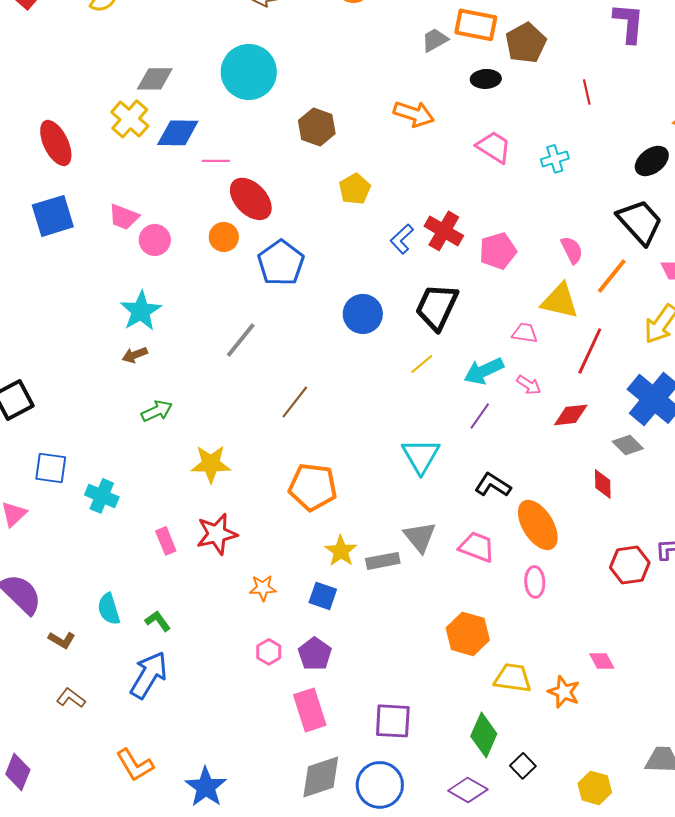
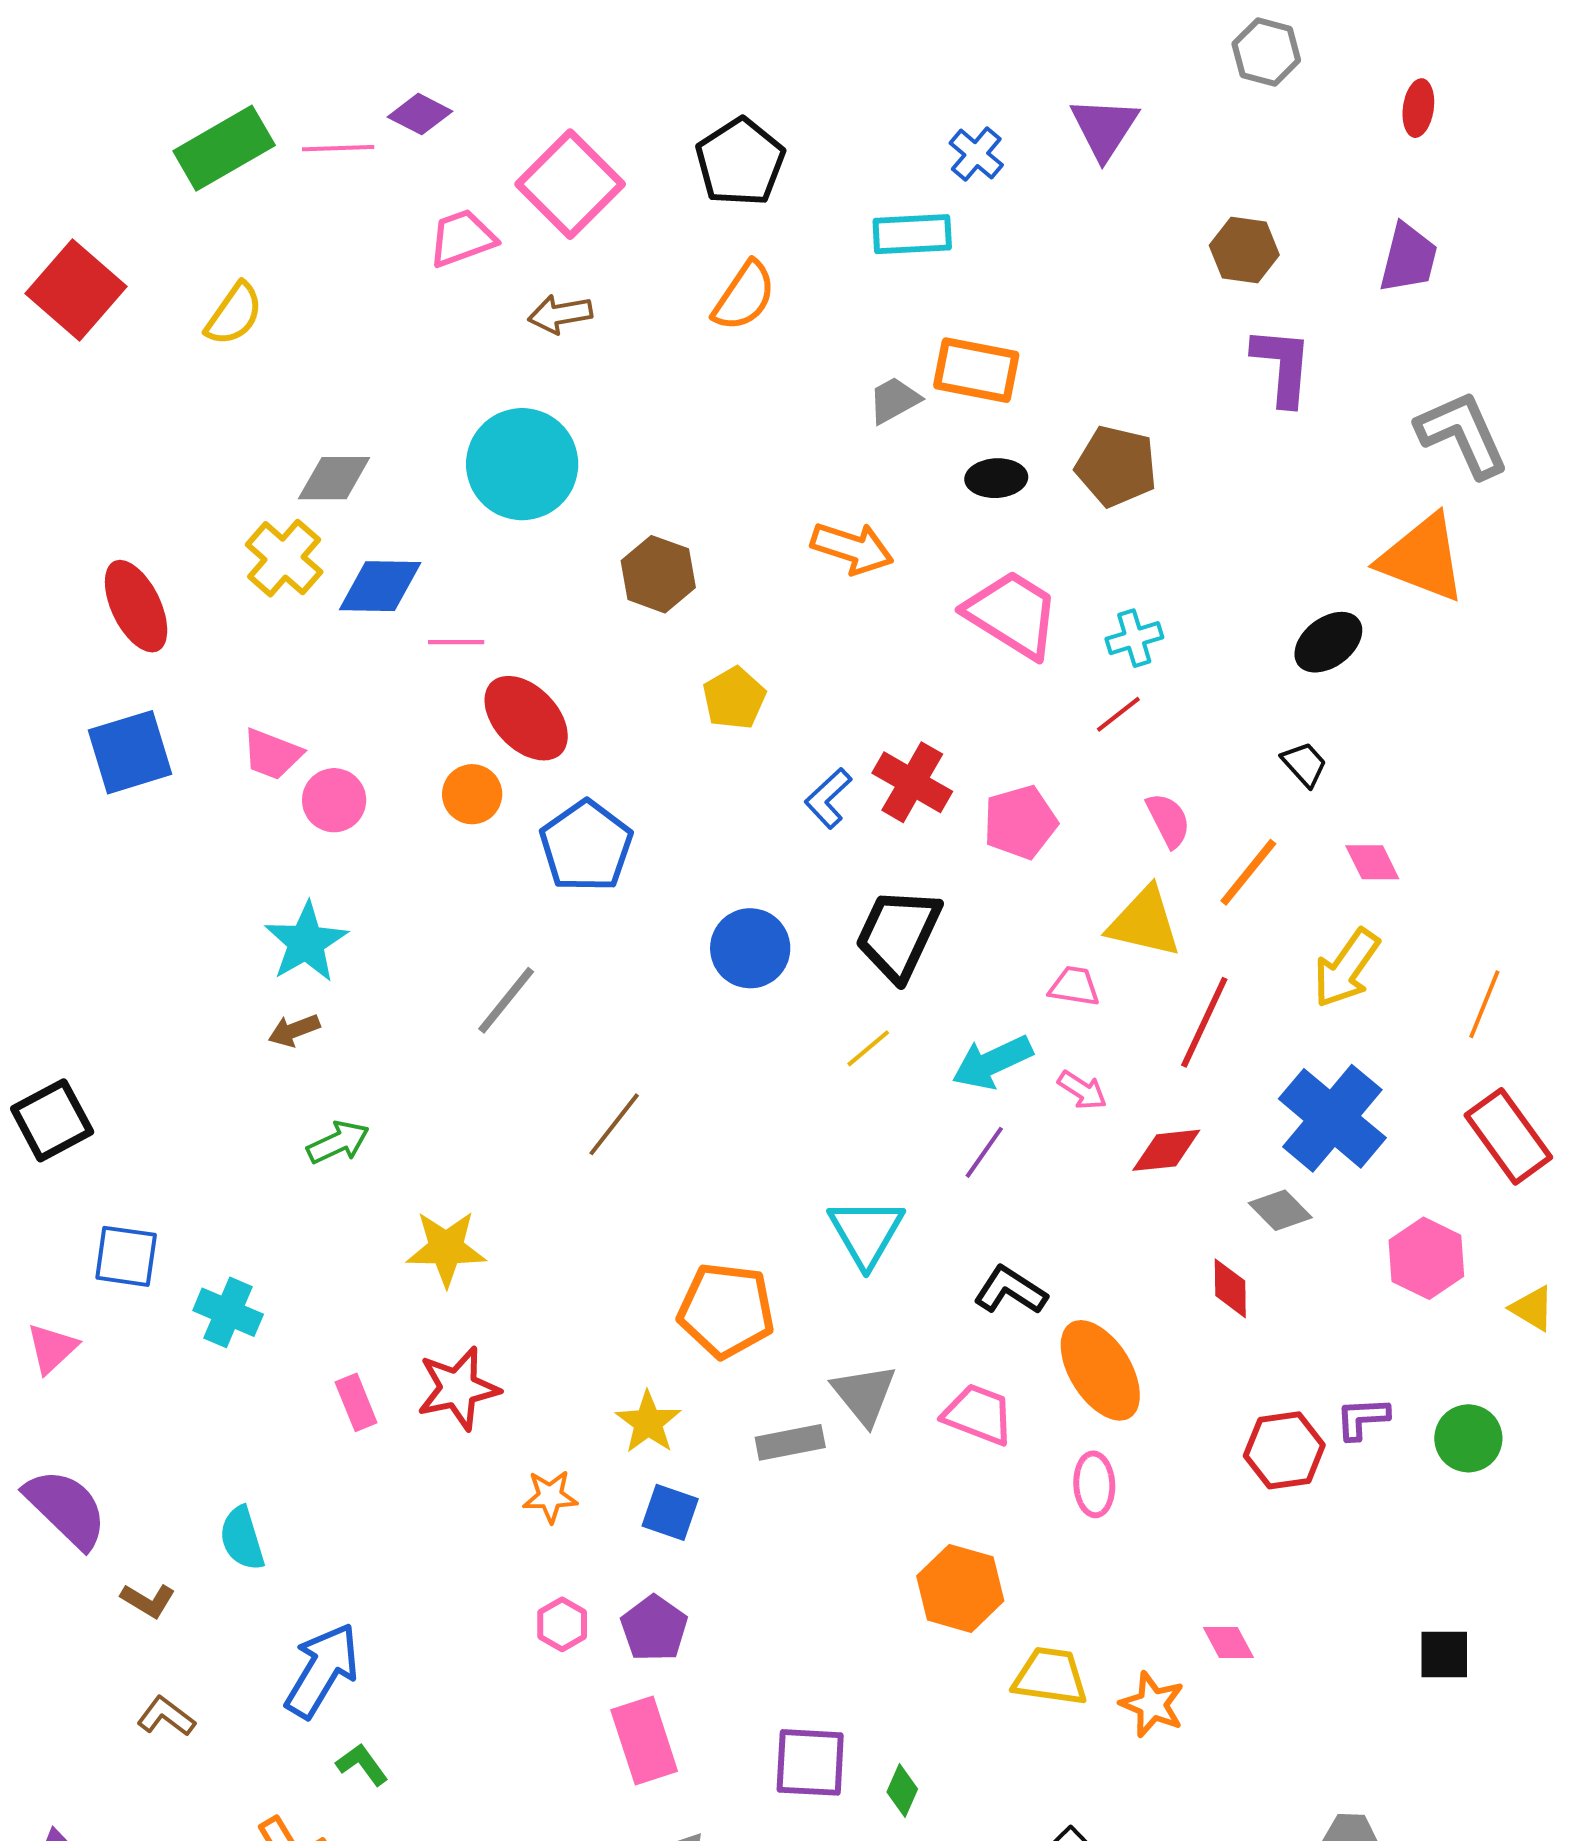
brown pentagon: (526, 43) -> (1116, 466), moved, turned -30
red line: (587, 92) -> (1118, 714), moved, turned 65
pink trapezoid: (494, 147) -> (1012, 614), size x1.4
black trapezoid: (640, 222) -> (1304, 764), size x0.5
orange pentagon: (313, 487) -> (726, 1310), moved
yellow star: (341, 551) -> (648, 1422), moved
green L-shape: (158, 621) -> (362, 1764), moved
green diamond: (484, 735) -> (902, 1790), moved, size x0.6

